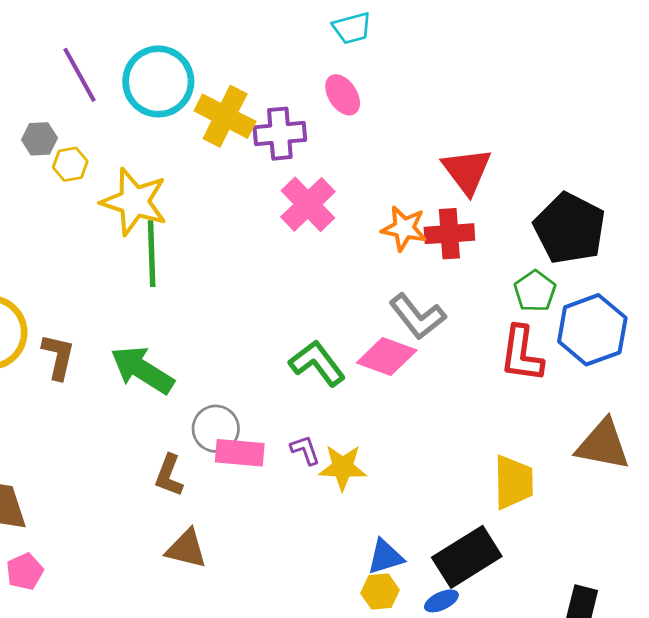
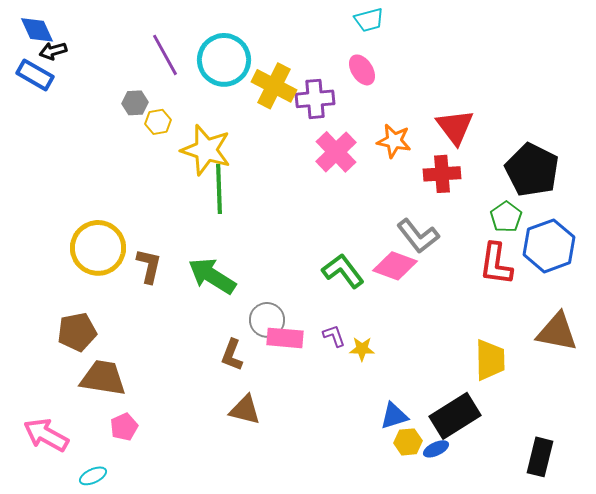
orange star: (404, 228) -> (394, 141), moved
yellow star: (343, 467) -> (362, 349), size x0.7
yellow hexagon: (380, 592) -> (408, 442), moved

